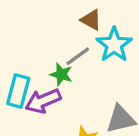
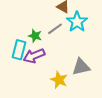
green star: (61, 74) -> (35, 36), moved

